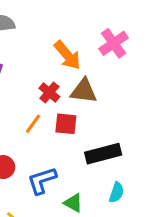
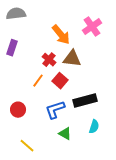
red square: (66, 124) -> (60, 81), turned 35
blue L-shape: (42, 180) -> (55, 110), moved

